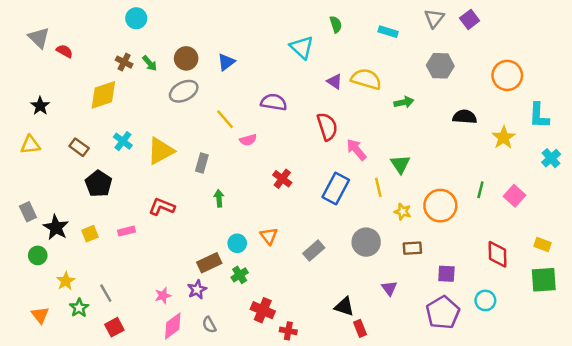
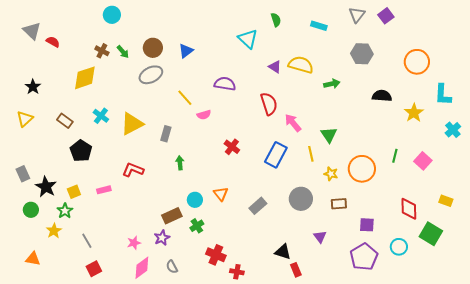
yellow triangle: (30, 145) -> (25, 119), turned -36
green square: (544, 280) -> (431, 234), moved, turned 35
green star: (79, 308) -> (65, 211), moved
orange triangle: (40, 315) -> (33, 259), turned -42

